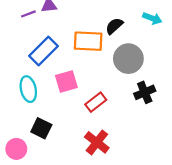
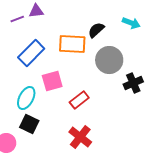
cyan ellipse: (28, 89) -> (26, 98), moved, turned 40
black cross: (145, 92) -> (133, 83), moved

